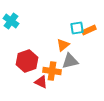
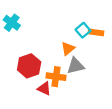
cyan square: (77, 28) -> (83, 30), turned -32
orange rectangle: (89, 30) -> (96, 32), turned 32

